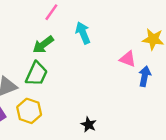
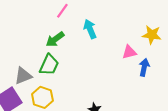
pink triangle: (128, 59) -> (129, 52), turned -35

